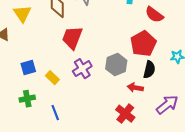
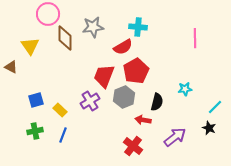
red semicircle: (154, 15) -> (123, 47), moved, turned -66
red trapezoid: (72, 38) -> (104, 76), moved
red pentagon: (143, 44) -> (136, 71), moved
blue line: (55, 113) -> (63, 135), moved, turned 42

